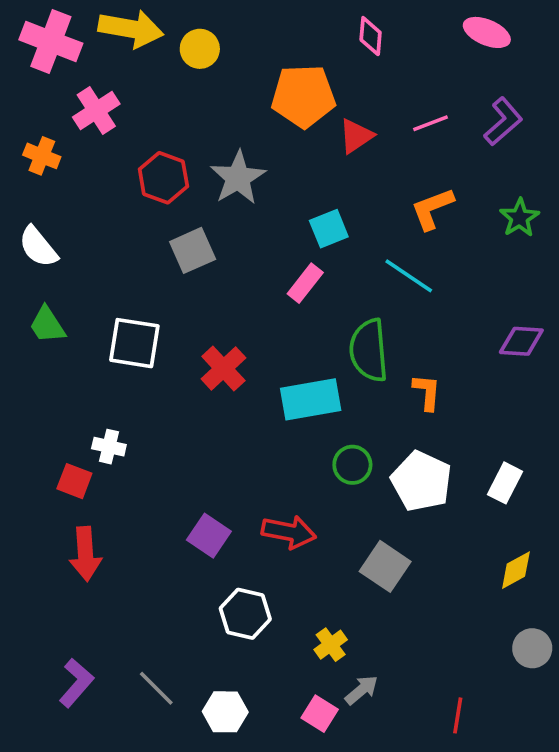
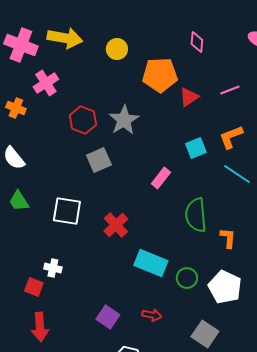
yellow circle: (200, 49) -> (117, 49), moved
cyan square: (329, 229) -> (196, 148), moved
cyan line: (409, 276) -> (237, 174), moved
cyan rectangle: (311, 399) -> (151, 263), moved, turned 32
red arrow: (289, 532) -> (152, 315), size x0.7

